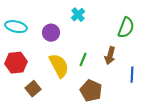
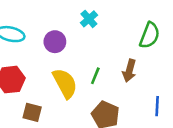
blue line: (132, 75) -> (157, 106), moved
brown square: (33, 89) -> (32, 112), turned -35

